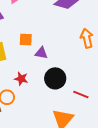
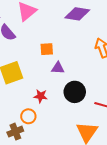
orange square: (26, 40) -> (47, 49), moved

